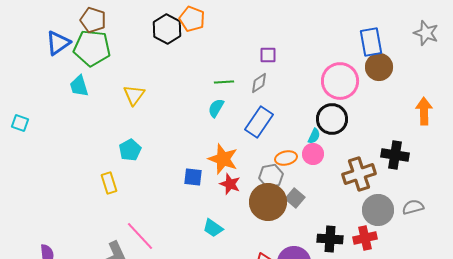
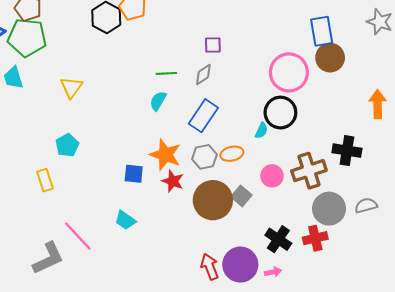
pink circle: (313, 154) -> (272, 176), moved
gray hexagon: (271, 176) -> (204, 157), moved
cyan trapezoid: (213, 228) -> (125, 220), moved
black cross: (330, 239) -> (278, 239), turned 30

